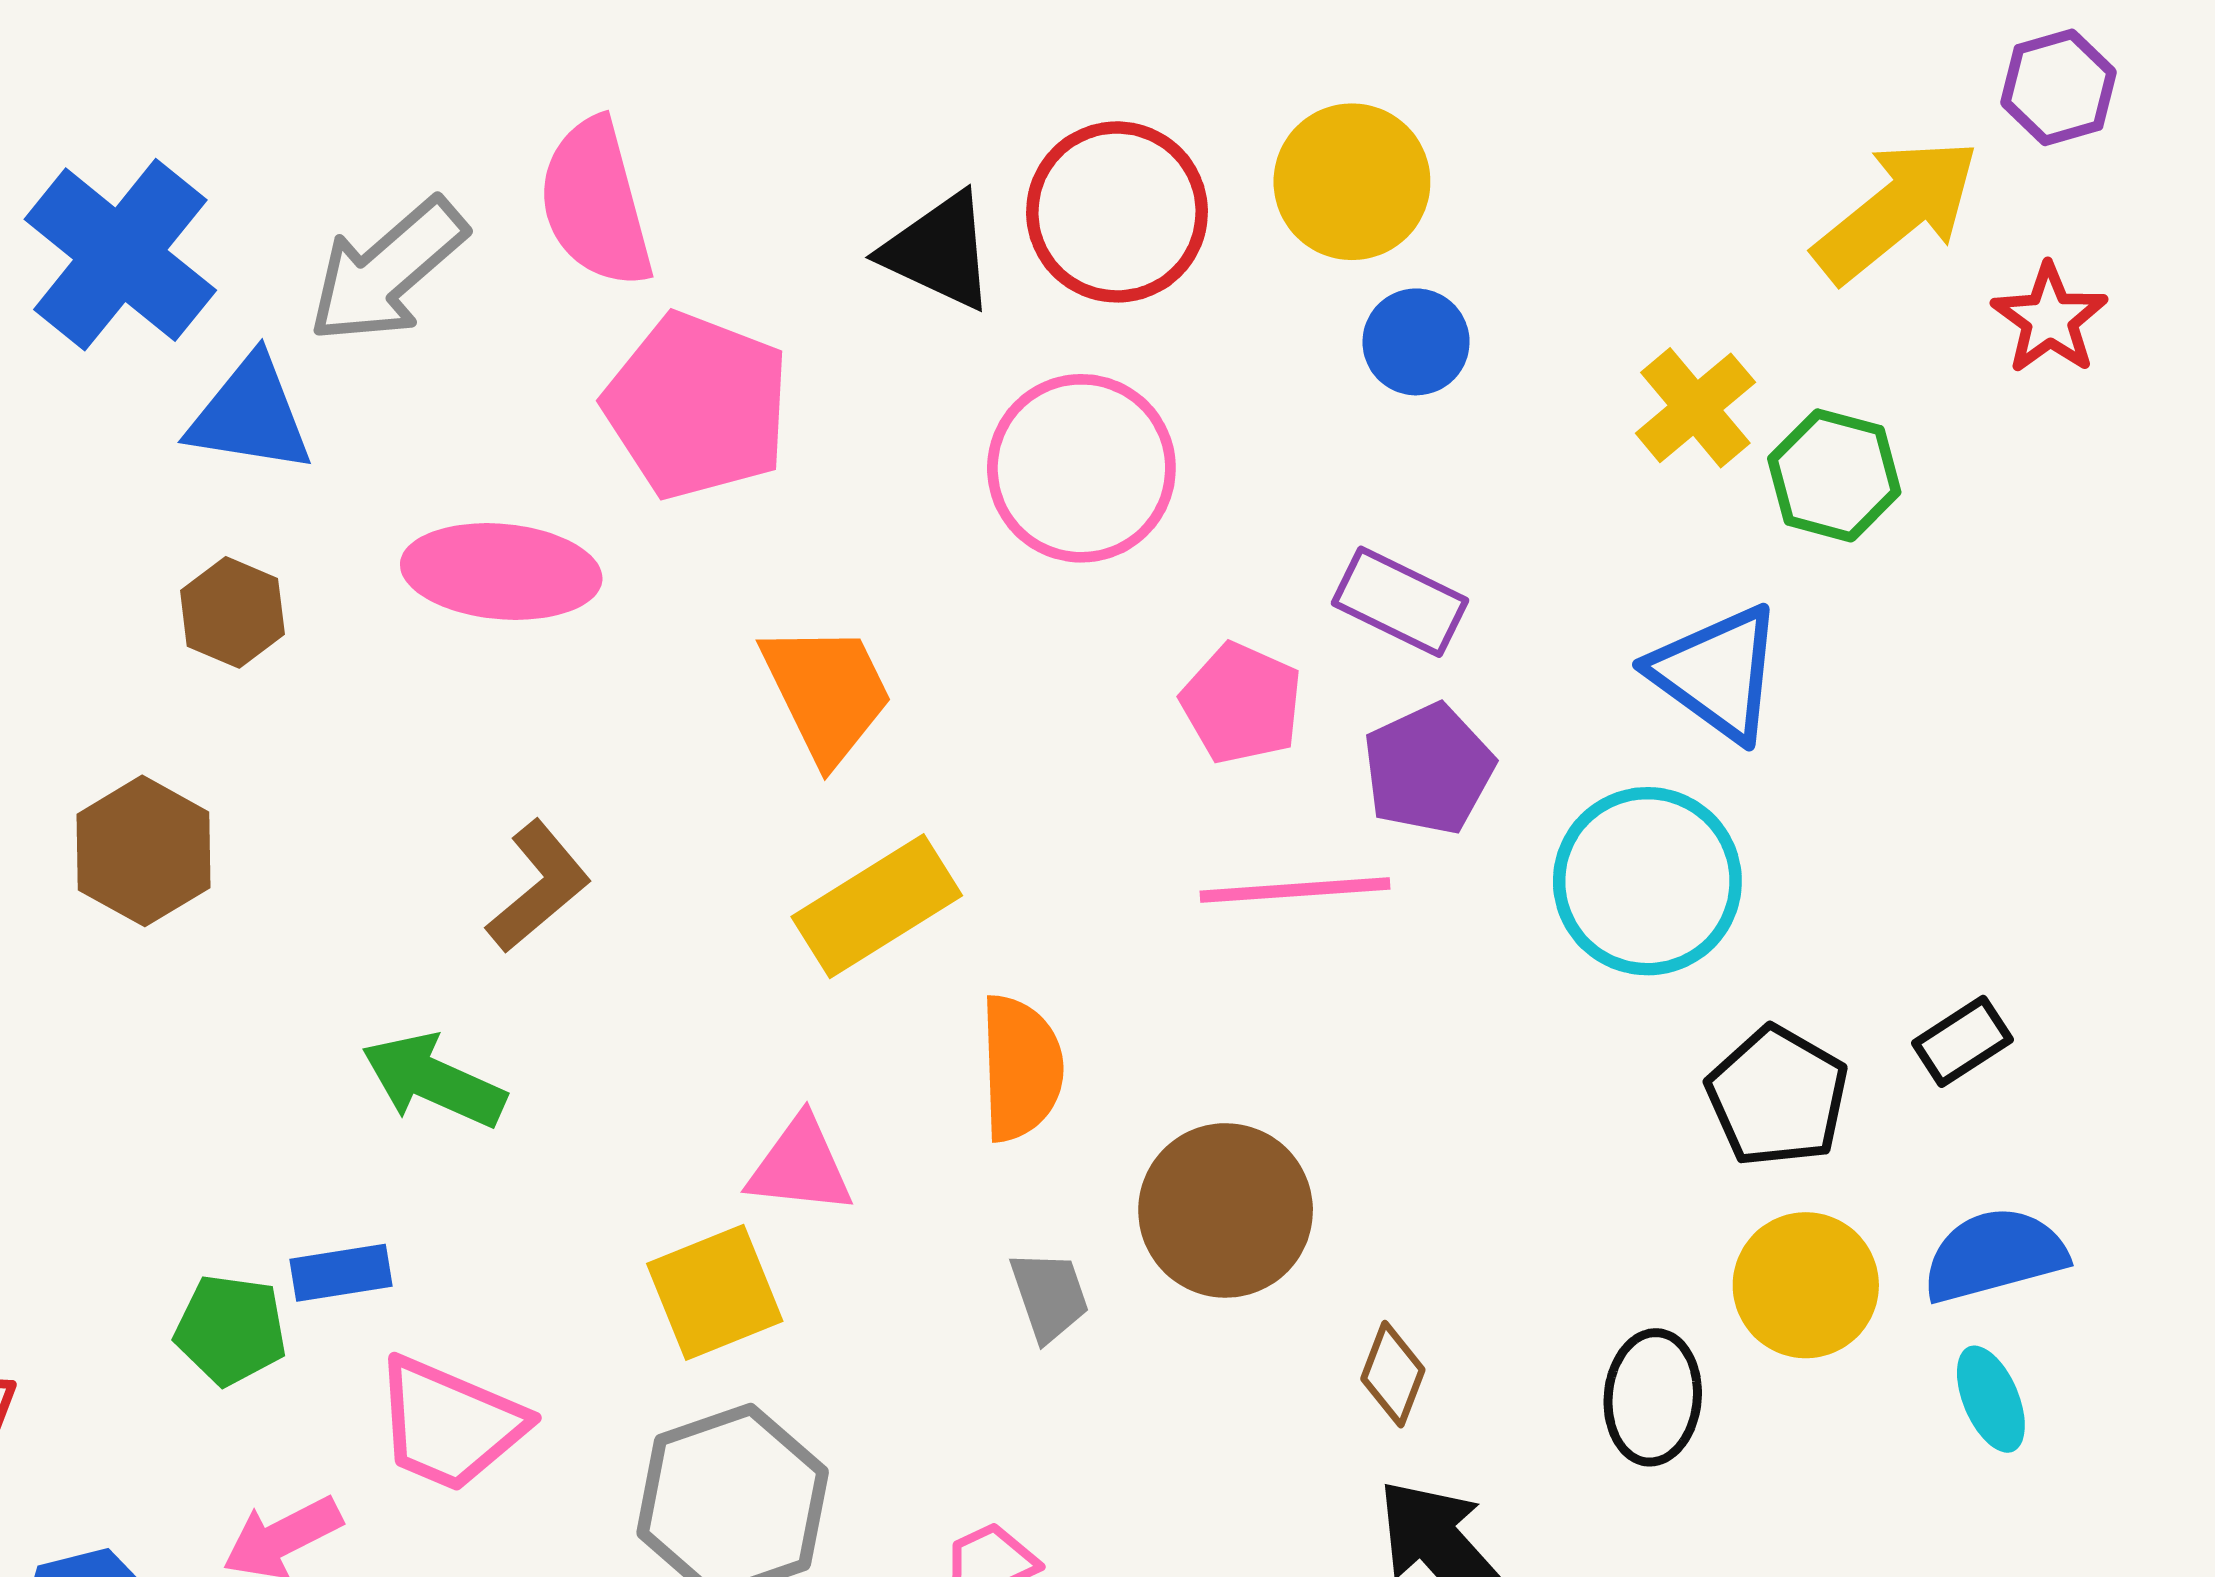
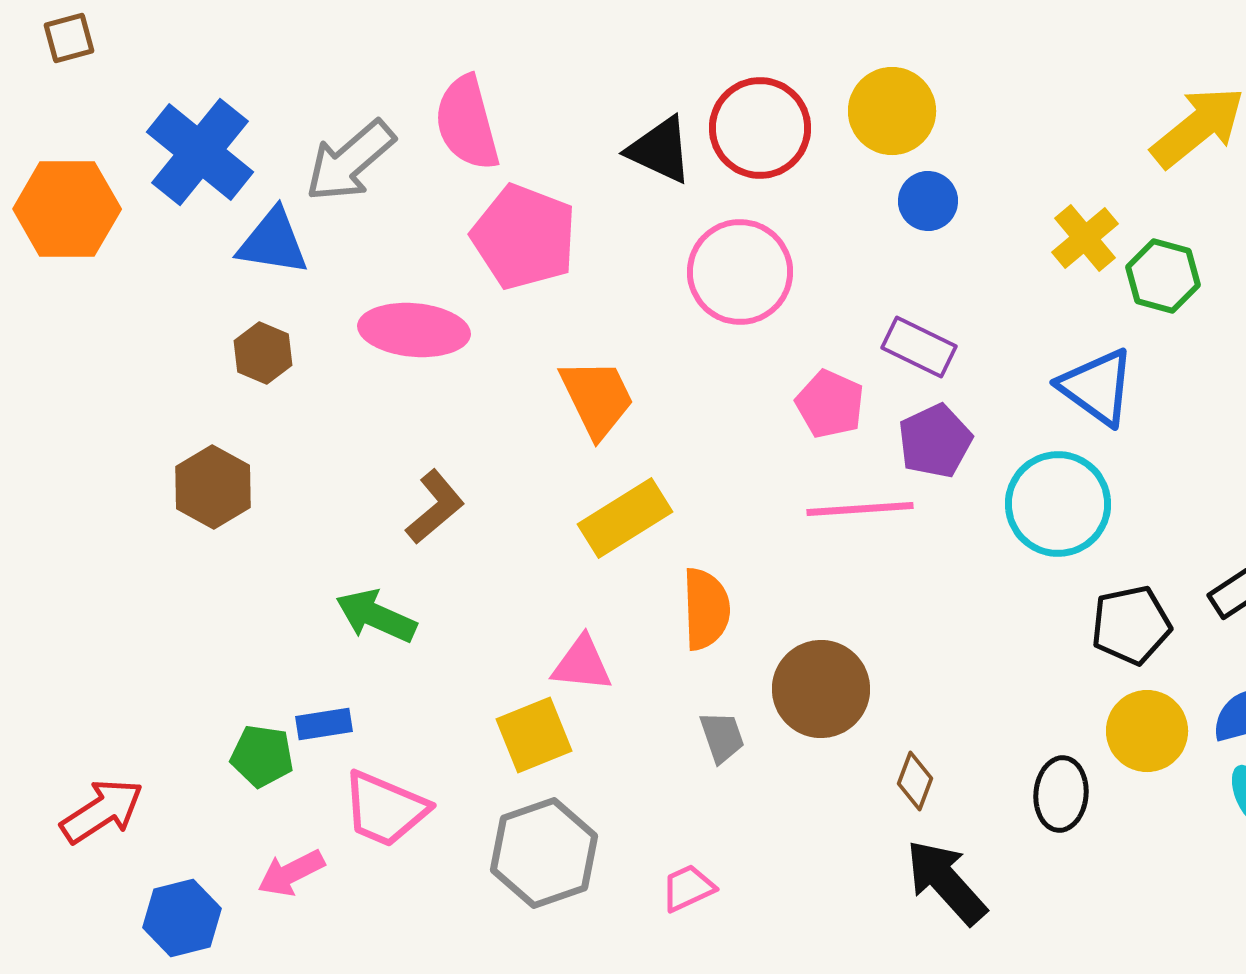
black pentagon: (1777, 1097) -> (1131, 625), turned 30

